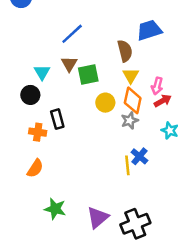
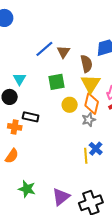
brown triangle: (69, 64) -> (63, 52), moved
yellow triangle: (131, 76) -> (90, 84), size x1.5
black rectangle: (57, 119) -> (31, 117), turned -63

